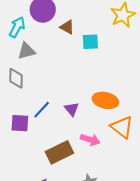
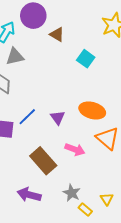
cyan square: (90, 42) -> (86, 59), moved, turned 36
brown rectangle: (59, 152) -> (43, 161), turned 72

